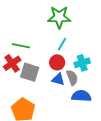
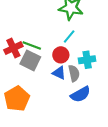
green line: (21, 46) -> (32, 46), moved
blue semicircle: (81, 96) -> (80, 94), turned 138

